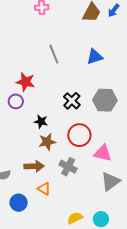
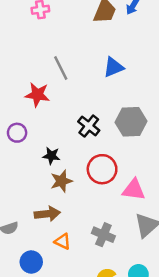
red star: (26, 82) -> (37, 95), moved
gray cross: (68, 167) -> (103, 235), moved

